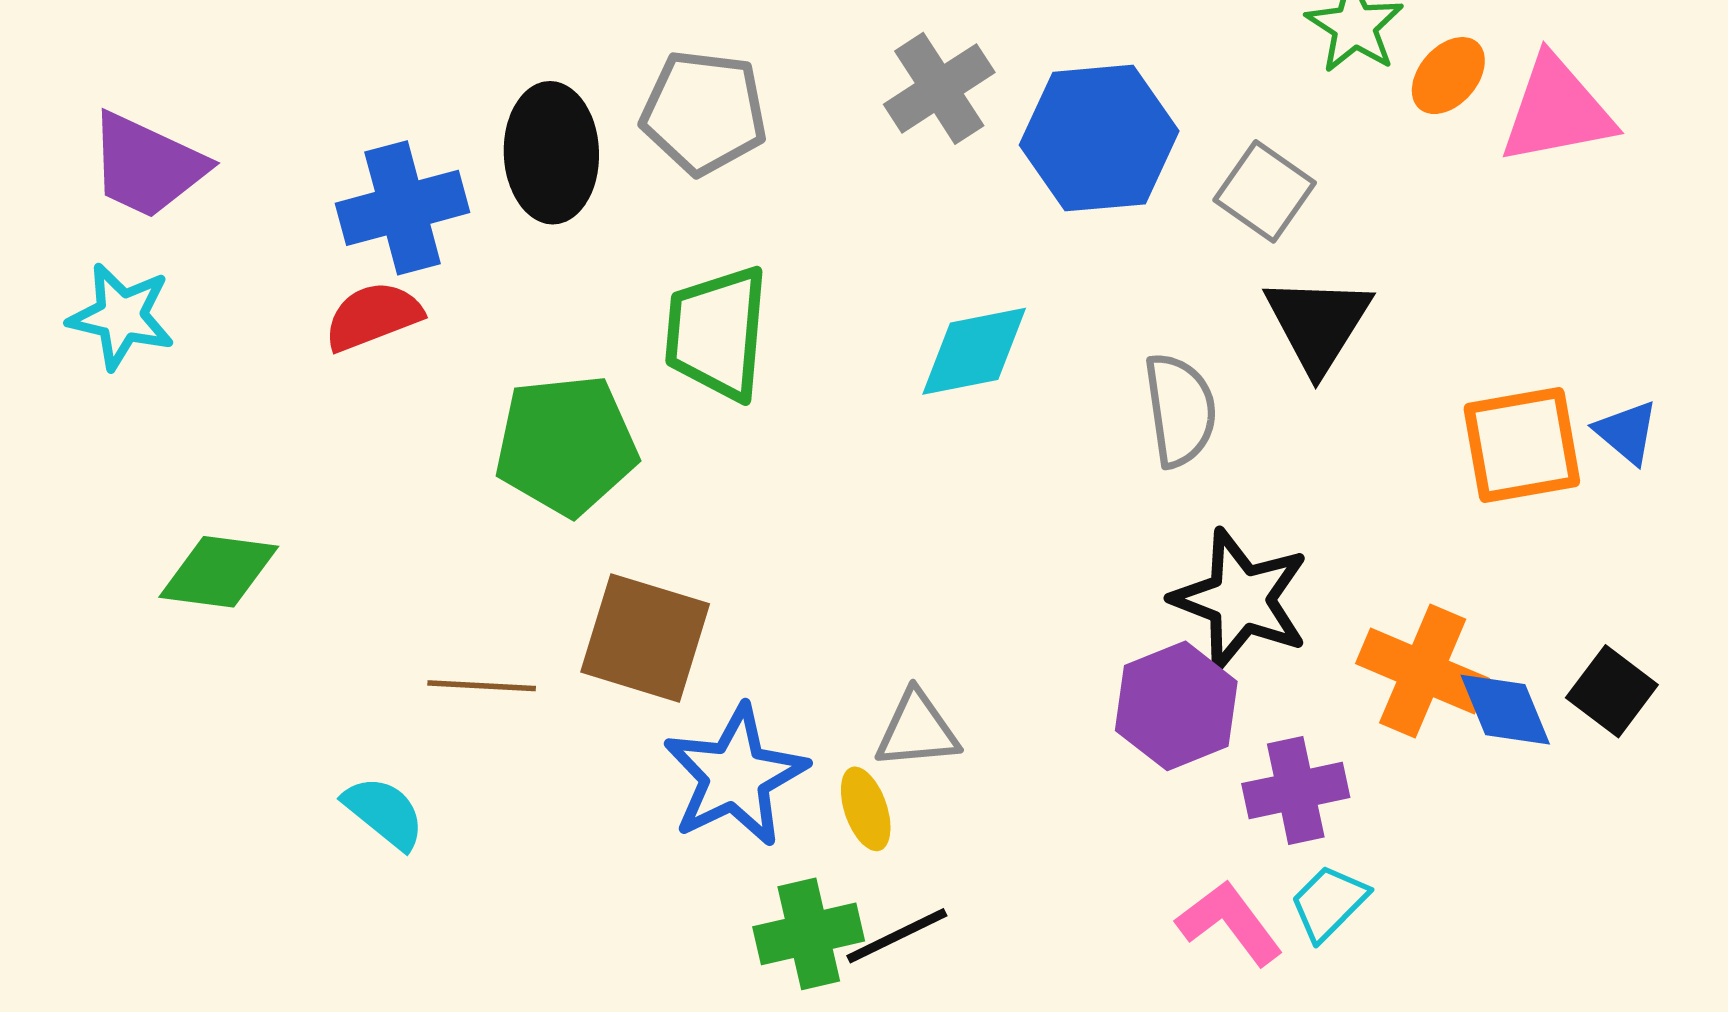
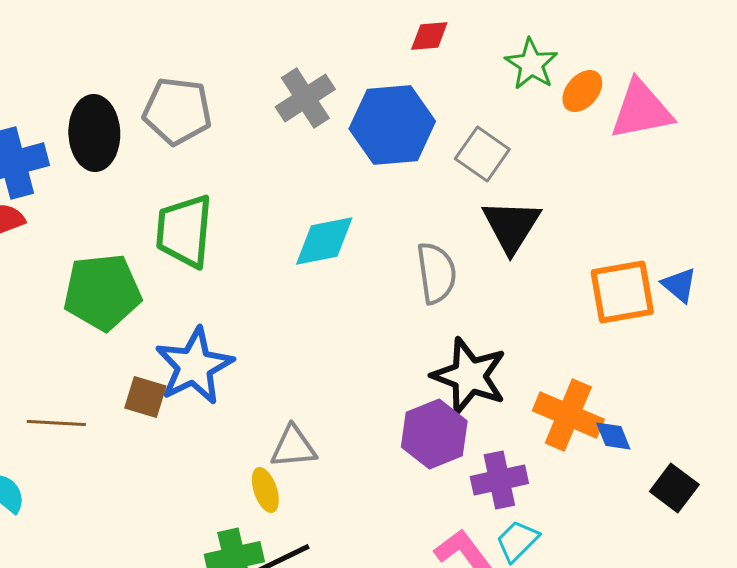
brown square: (645, 638) -> (145, 397), size x0.6
black square: (1612, 691) -> (674, 488), moved
blue diamond: (1505, 710) -> (613, 436), size x0.7
blue star: (735, 776) -> (194, 366), moved

